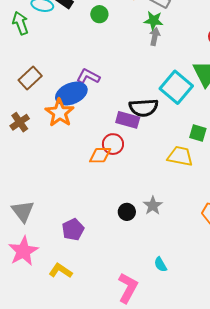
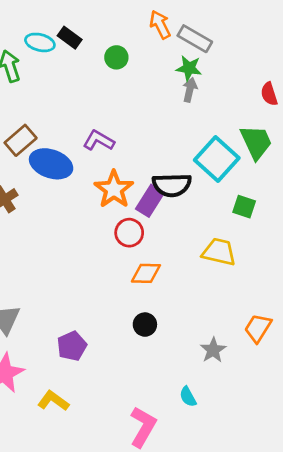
blue ellipse: (71, 94) -> (51, 164), moved, turned 40
orange star: (60, 113) -> (114, 189), moved
purple rectangle: (128, 120) -> (150, 201), turned -75
green square: (198, 133) -> (244, 207), moved
orange diamond: (100, 155) -> (146, 273), moved
gray star: (153, 206) -> (213, 350), moved

